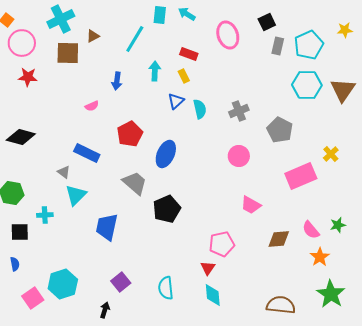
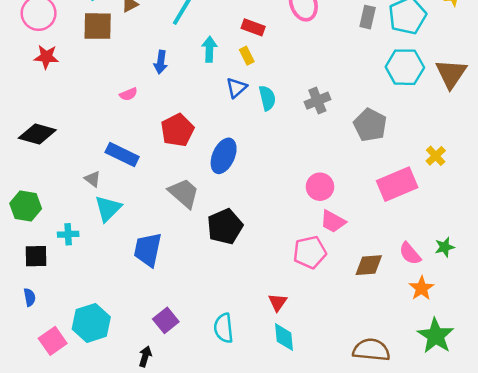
pink circle: (239, 156) -> (320, 187), moved
pink pentagon: (222, 244) -> (310, 252), moved

